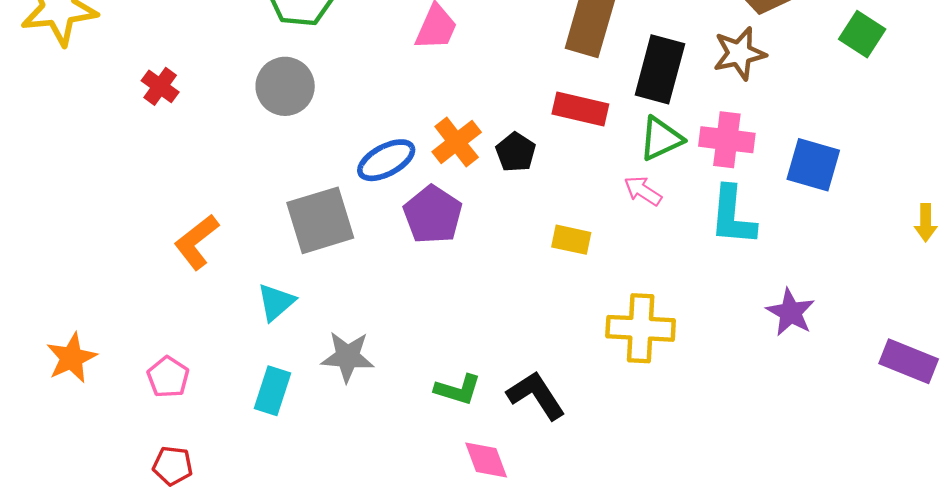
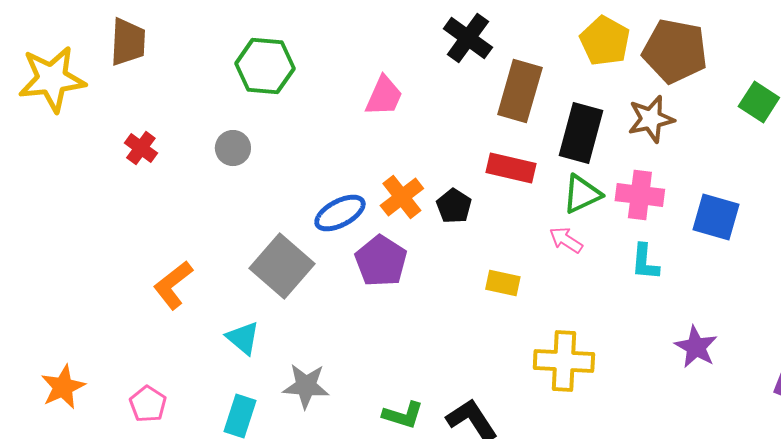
gray circle: (285, 86) -> (233, 148), moved, size x0.7
cyan L-shape: (733, 216) -> (645, 262), size x0.7
gray square: (320, 220) -> (282, 266), turned -32
cyan triangle: (276, 302) -> (243, 338), turned -39

